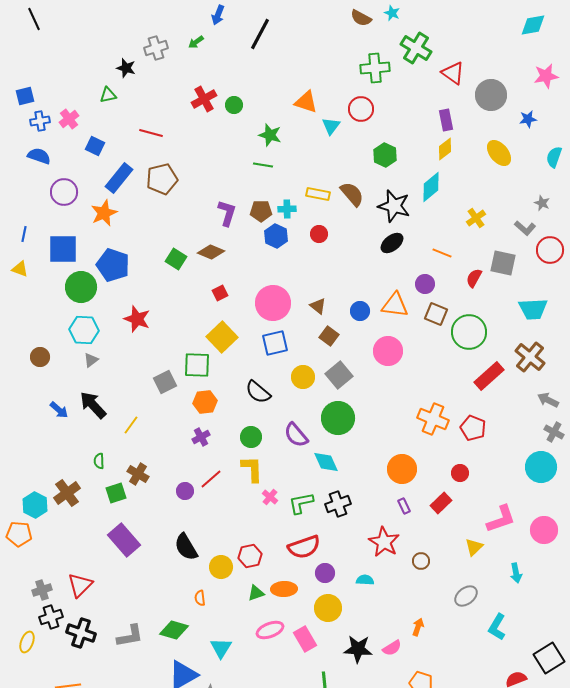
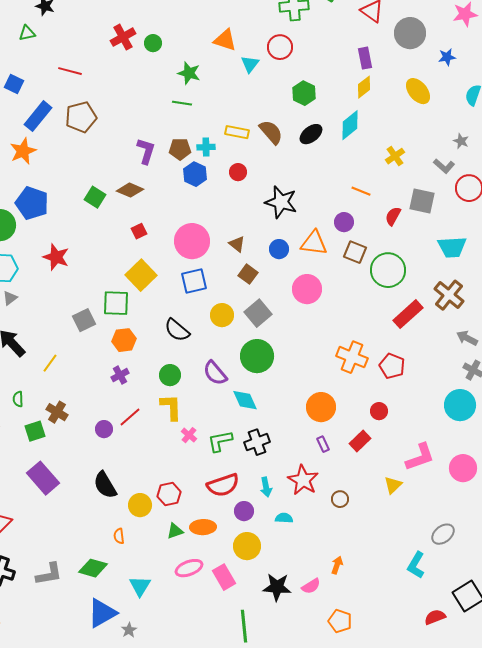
black star: (394, 206) -> (281, 202), moved
black ellipse: (392, 243) -> (311, 134), moved
cyan arrow: (516, 573) -> (266, 487), moved
gray ellipse: (466, 596) -> (443, 534), moved

